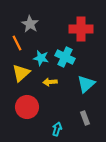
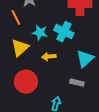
gray rectangle: (85, 118) -> (77, 83), moved, turned -56

